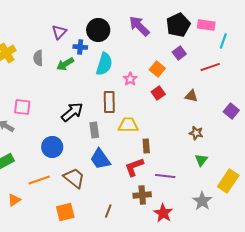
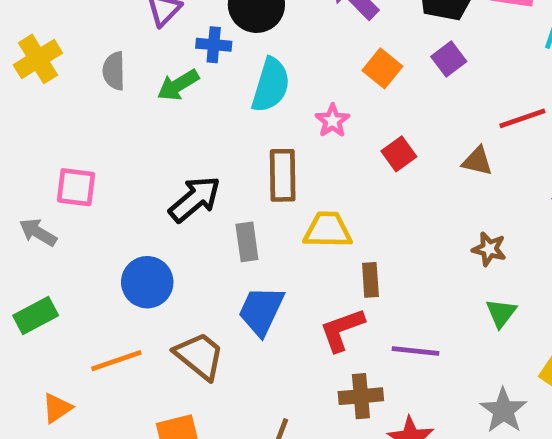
red line: (210, 67) -> (522, 118), moved
orange square: (157, 69) -> (382, 68), moved
blue trapezoid: (100, 159) -> (261, 311), turned 60

